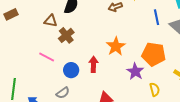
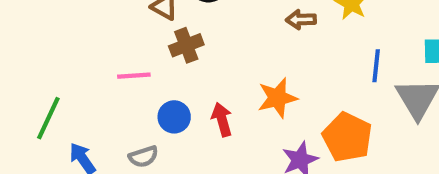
pink line: (47, 57) -> (134, 76), turned -49
red arrow: (93, 64) -> (222, 119), turned -35

